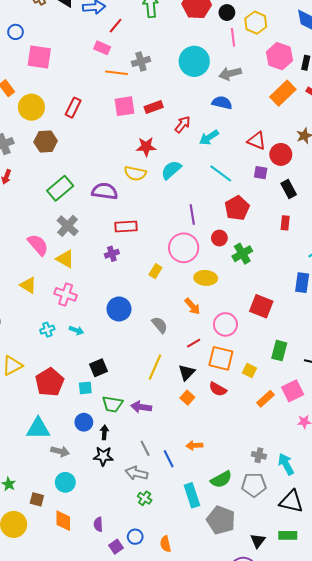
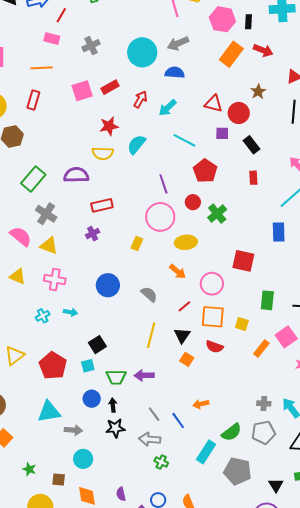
cyan circle: (194, 61) -> (142, 52), moved
orange line: (116, 73) -> (42, 68), moved
cyan rectangle: (192, 495) -> (206, 452), turned 60

